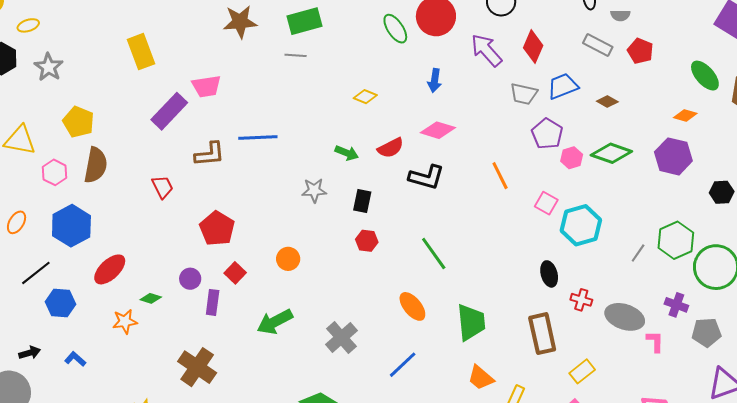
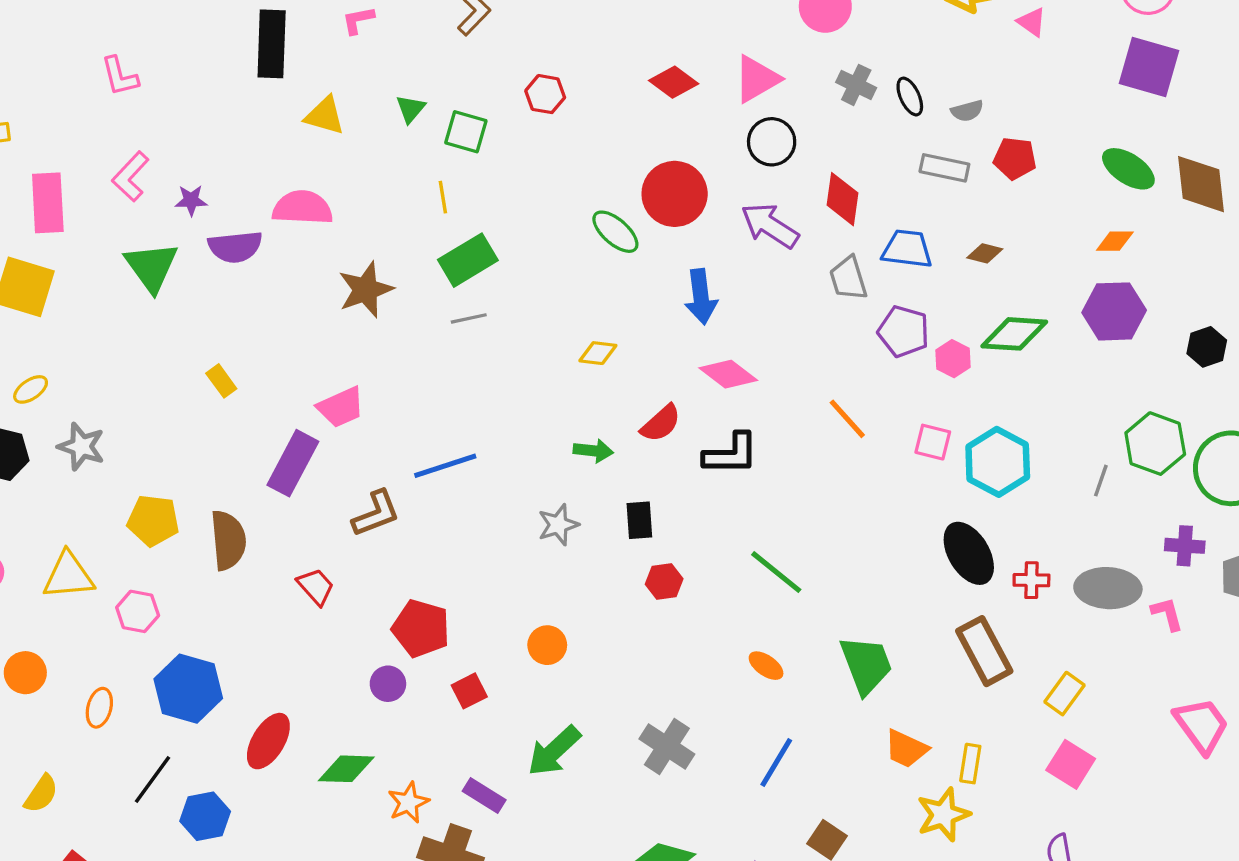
yellow rectangle: (141, 52) -> (221, 381), size x0.6
blue arrow: (435, 80) -> (701, 297), size x1.4
blue trapezoid: (563, 86) -> (907, 249), turned 44
gray trapezoid: (524, 94) -> (848, 278), turned 76
pink diamond: (438, 130) -> (728, 374), turned 36
brown semicircle: (96, 165) -> (228, 540), moved
red square: (235, 273) -> (469, 691), turned 35
black ellipse: (549, 274) -> (969, 553), size x1.5
purple circle: (190, 279) -> (388, 684), moved
green diamond: (151, 298) -> (346, 769), size x1.6
purple rectangle: (213, 302) -> (484, 795), moved, turned -50
orange ellipse: (412, 306) -> (766, 666), size x0.7
orange star: (125, 321) -> (408, 802), moved

